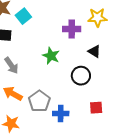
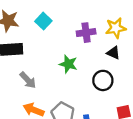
cyan square: (23, 16) -> (43, 21), moved
yellow star: (97, 17) -> (116, 28), moved

